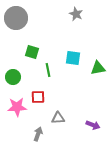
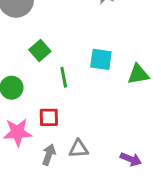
green square: (32, 52) -> (40, 50), turned 32
gray arrow: (38, 134) -> (49, 155), moved

